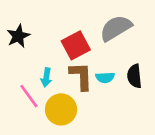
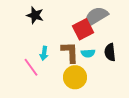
black star: (18, 36) -> (35, 15), moved, turned -30
red square: (76, 45) -> (83, 29), moved
yellow circle: (61, 109) -> (75, 77), moved

